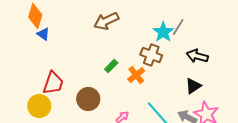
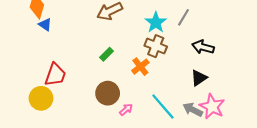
cyan star: (163, 32) -> (156, 22), moved
green rectangle: (111, 66) -> (107, 54), moved
brown circle: (88, 99) -> (108, 93), moved

